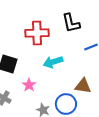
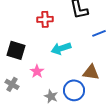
red cross: (37, 33) -> (45, 19), size x0.7

